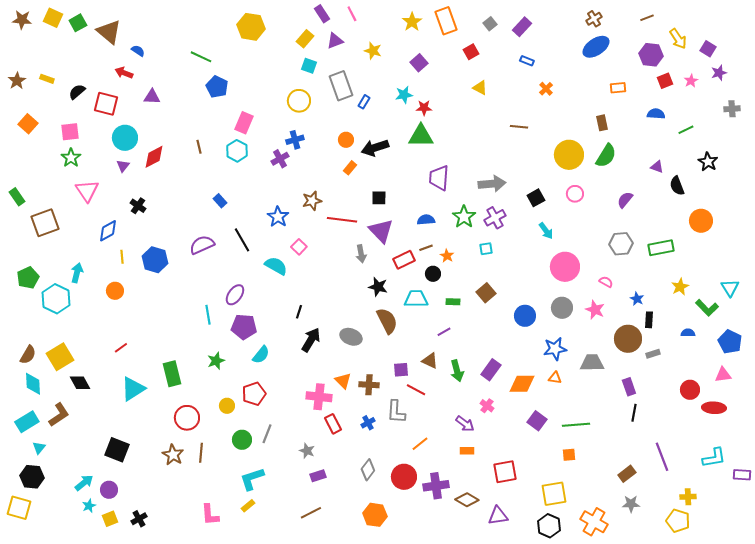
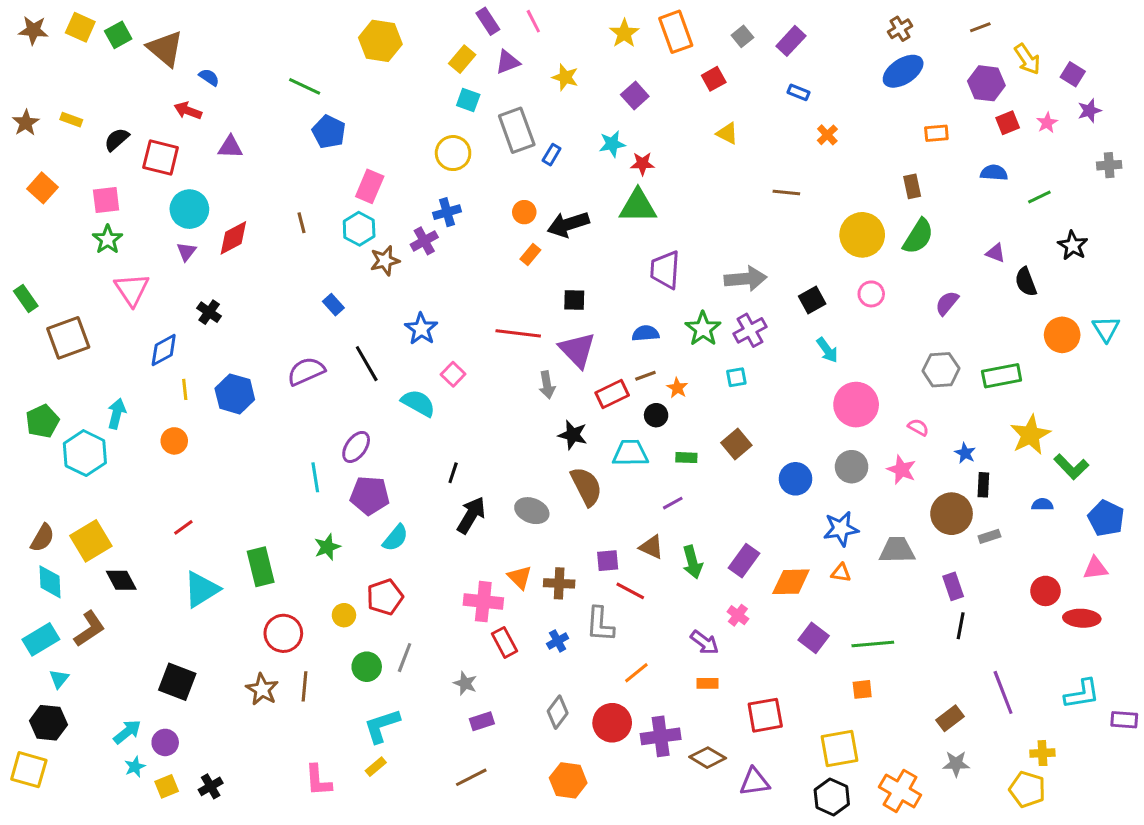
brown star: (312, 201) -> (385, 261), moved
yellow star: (680, 287) -> (1030, 435), size x1.5
cyan triangle: (730, 288) -> (1106, 329), moved

